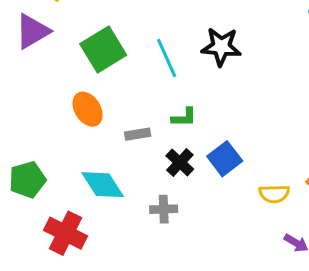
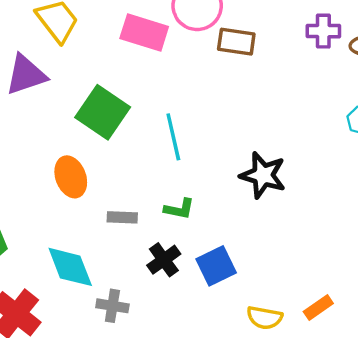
black star: (221, 47) -> (263, 175), moved
green square: (103, 49) -> (103, 112), turned -36
gray cross: (164, 209) -> (112, 306), moved

